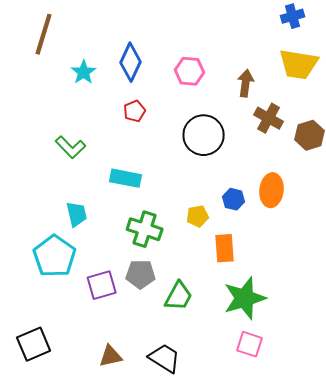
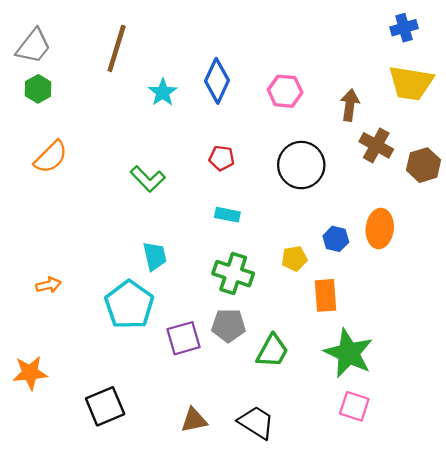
red pentagon: (135, 111) -> (222, 158), moved, turned 30
cyan rectangle: (126, 178) -> (227, 215), moved, size x0.7
green star: (245, 298) -> (349, 353), turned -30

